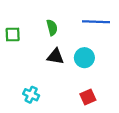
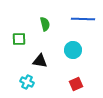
green square: (13, 35) -> (19, 39), moved
black triangle: (55, 56) -> (40, 61), moved

